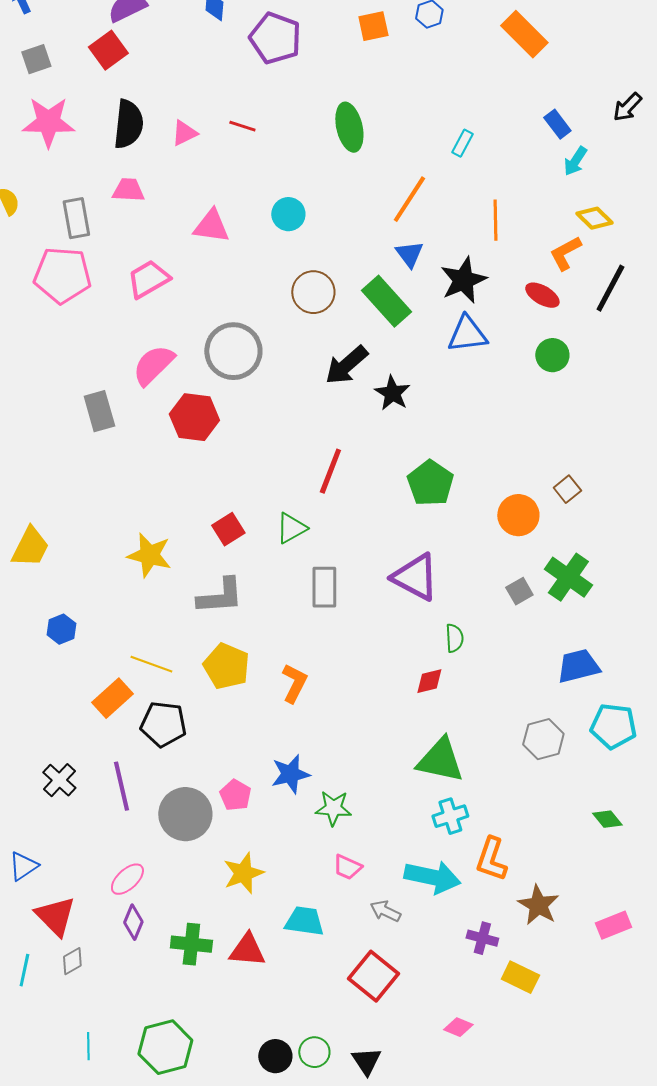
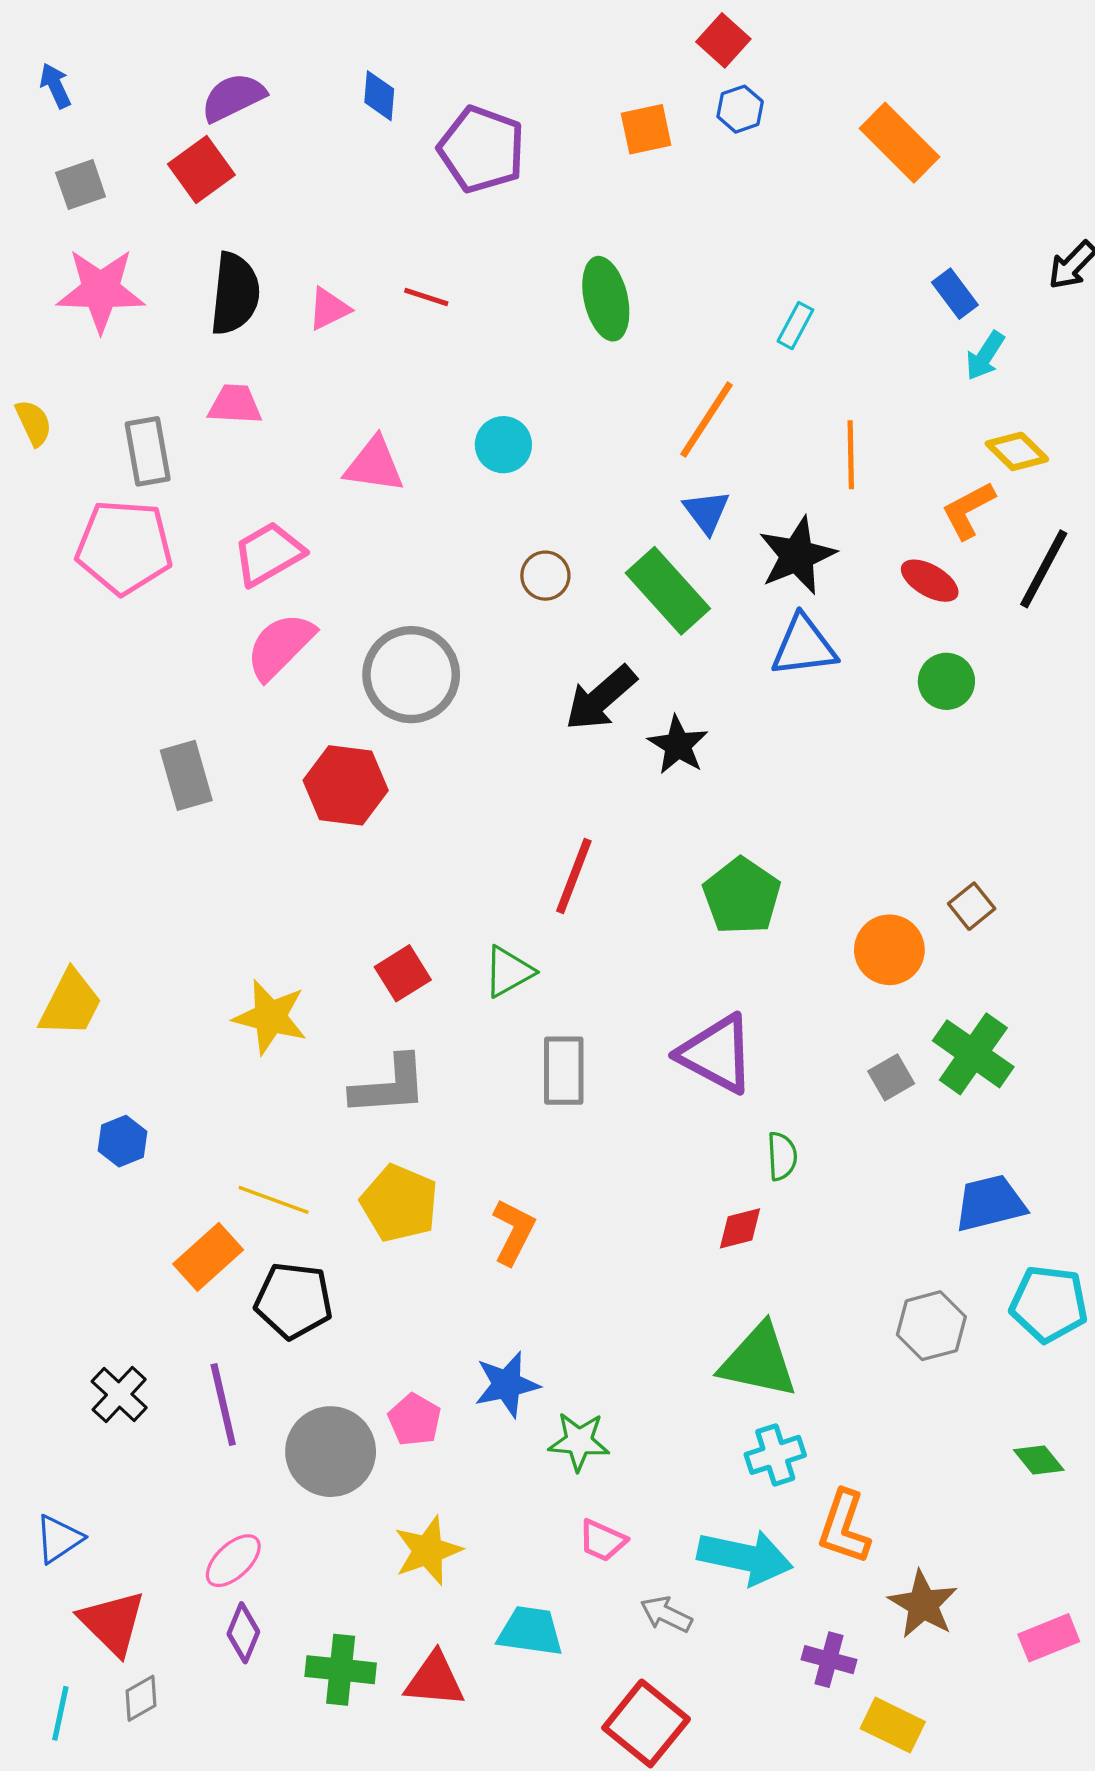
brown circle: (313, 292) -> (545, 576), size x0.7
pink semicircle: (153, 365) -> (280, 646), moved

